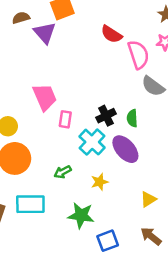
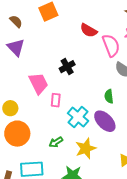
brown semicircle: (21, 18) -> (16, 21), turned 64
purple triangle: (45, 33) -> (16, 47), moved
black cross: (106, 116) -> (67, 67), moved
yellow star: (99, 182) -> (86, 148), size x1.5

